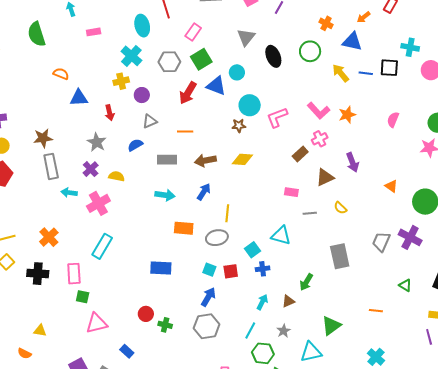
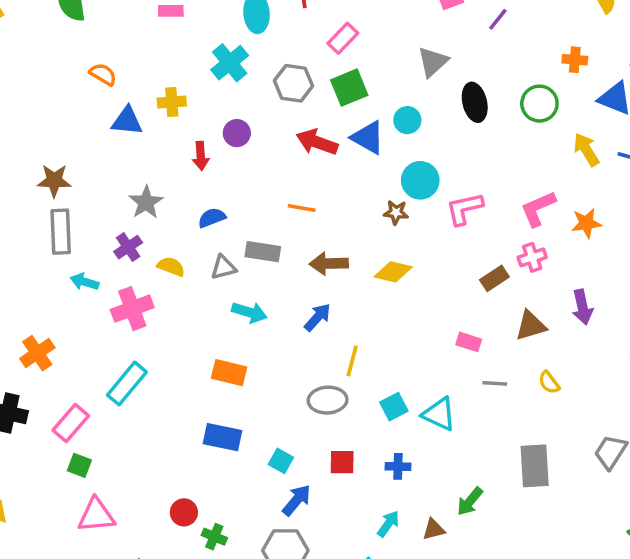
orange cross: (326, 23) -> (575, 60), turned -32
yellow cross: (121, 81) -> (172, 102), moved
red arrow: (188, 93) -> (317, 142), turned 70
pink L-shape: (319, 111) -> (538, 209), turned 100
red arrow: (110, 113) -> (201, 156), moved
gray triangle: (150, 121) -> (223, 267), moved
orange rectangle: (184, 228) -> (229, 373), moved
cyan square: (252, 250) -> (394, 407), moved
cyan square: (209, 270) -> (281, 461), moved
pink rectangle: (74, 274) -> (71, 423), turned 35

